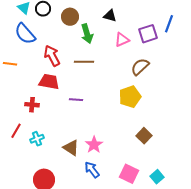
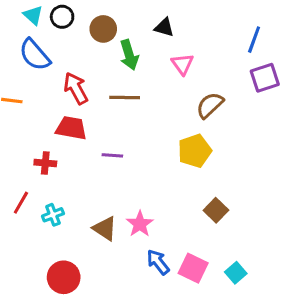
purple square: (148, 34) -> (265, 78), moved
pink triangle: (122, 40) -> (182, 64), turned -42
blue arrow: (92, 170) -> (158, 262), moved

